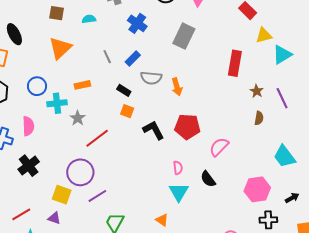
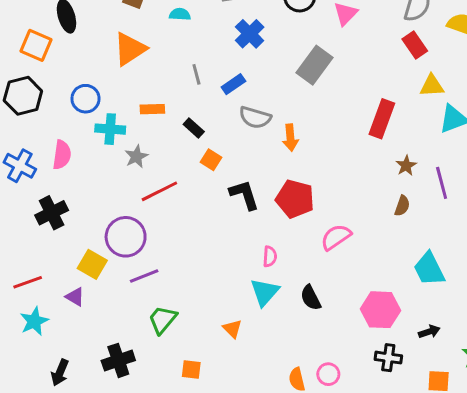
black rectangle: (124, 90) -> (194, 128), moved
black semicircle: (208, 179) -> (311, 298), moved

